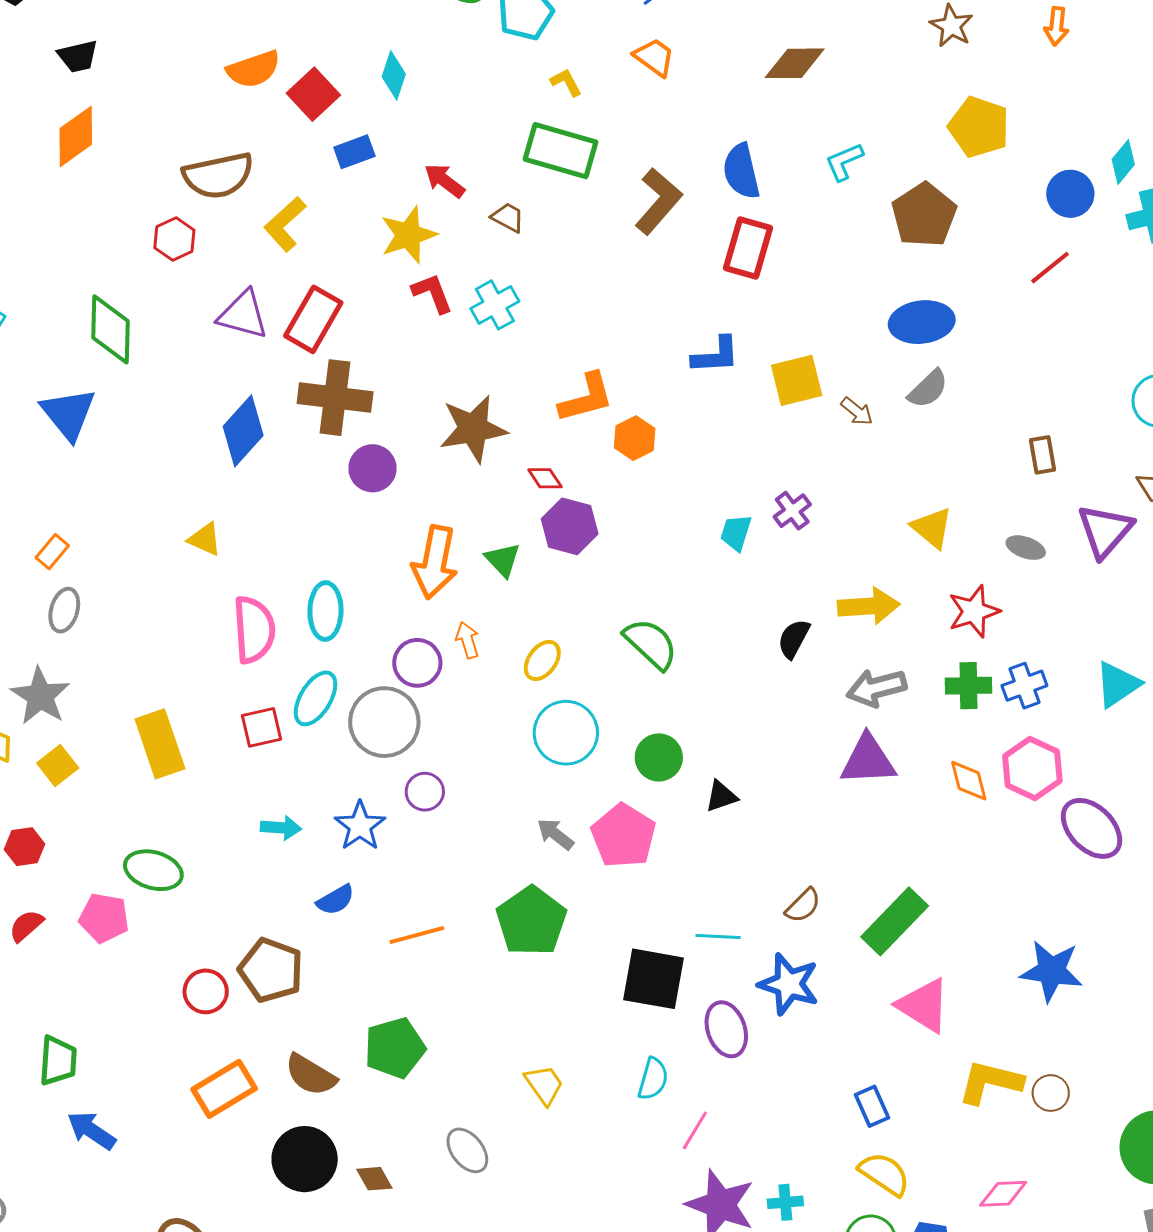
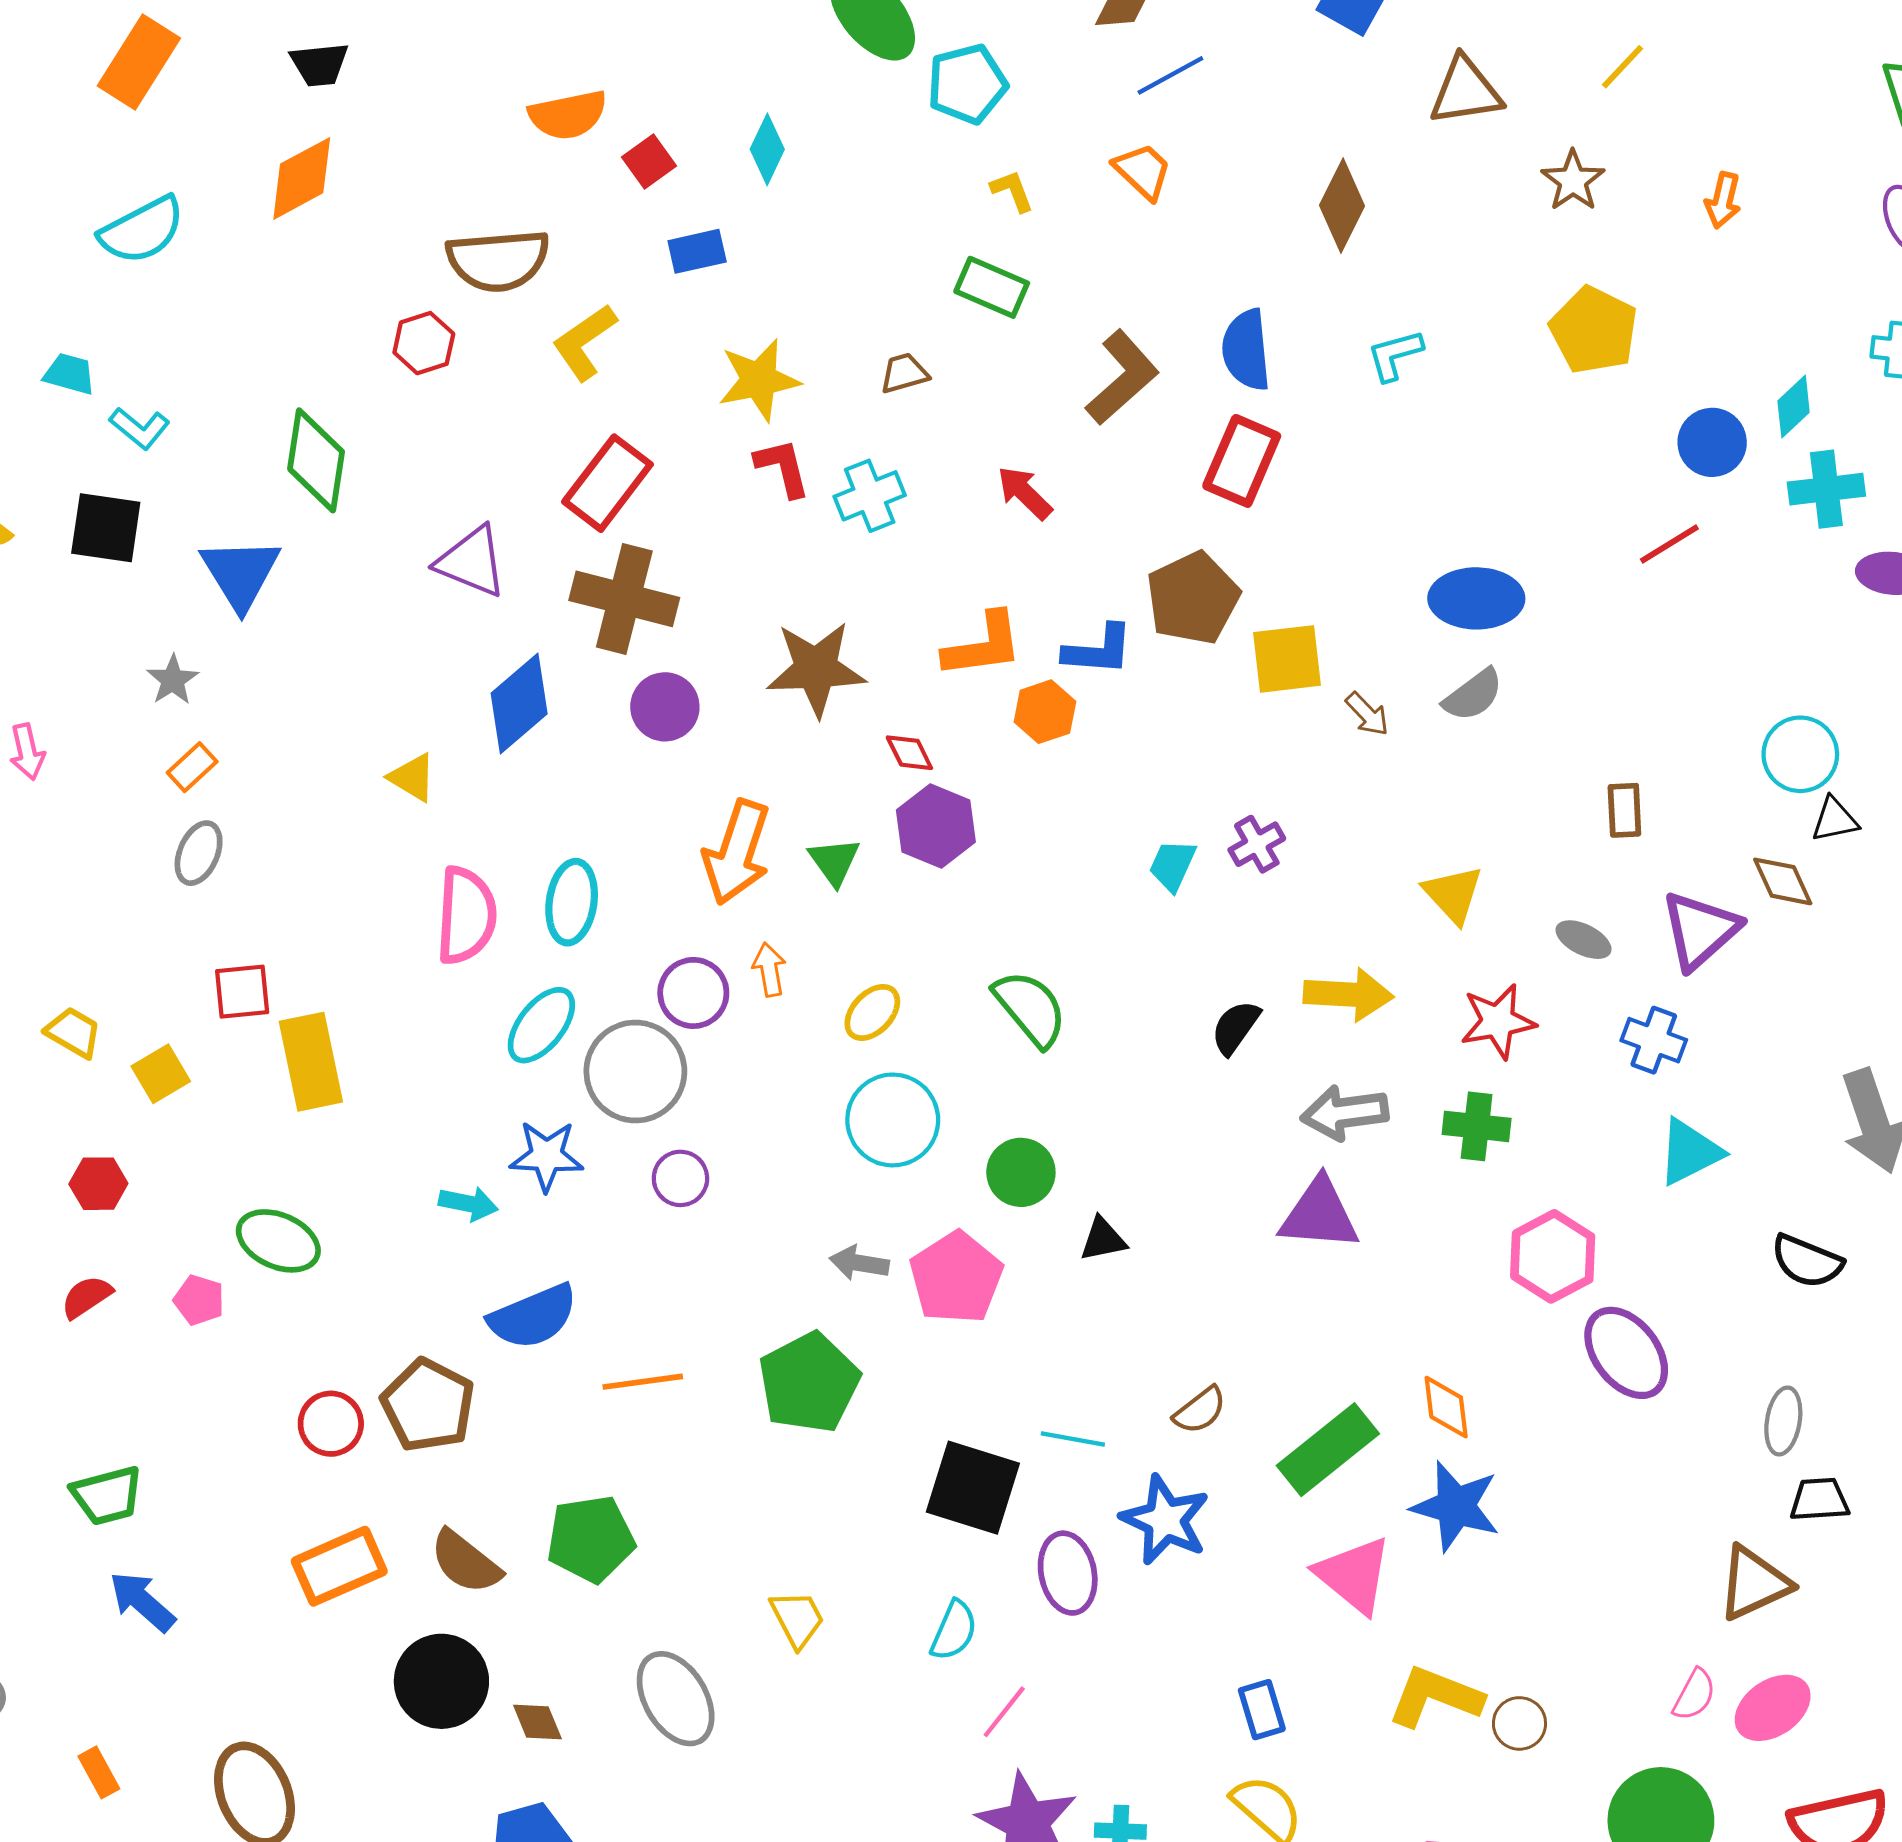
brown diamond: (795, 63) -> (1342, 206), turned -70
red square: (313, 94) -> (649, 161), size x0.7
green rectangle: (561, 151) -> (992, 287), size x0.7
red arrow: (445, 181) -> (1025, 493), moved
brown pentagon: (924, 215) -> (1193, 598), moved
brown trapezoid: (508, 217) -> (904, 373), turned -51
purple triangle: (243, 315) -> (472, 562), moved
blue L-shape: (716, 355) -> (1098, 650), moved
blue diamond: (243, 431) -> (519, 703), moved
blue cross: (1024, 686) -> (1654, 1040), moved, turned 33
gray star: (40, 696) -> (173, 680), moved, size x0.6
red square: (261, 727) -> (242, 992), moved
orange diamond: (969, 781) -> (1446, 1407), moved
blue star: (360, 826) -> (547, 1156), moved, turned 30
gray arrow: (555, 834) -> (859, 1263), turned -36
blue semicircle: (336, 900) -> (533, 1317), size x1.6
pink pentagon: (104, 918) -> (199, 1300), size x0.7
blue star: (1051, 971) -> (1456, 1506), moved
green trapezoid: (58, 1061) -> (107, 1496), turned 64
gray ellipse: (467, 1150) -> (676, 1699), size x1.4

